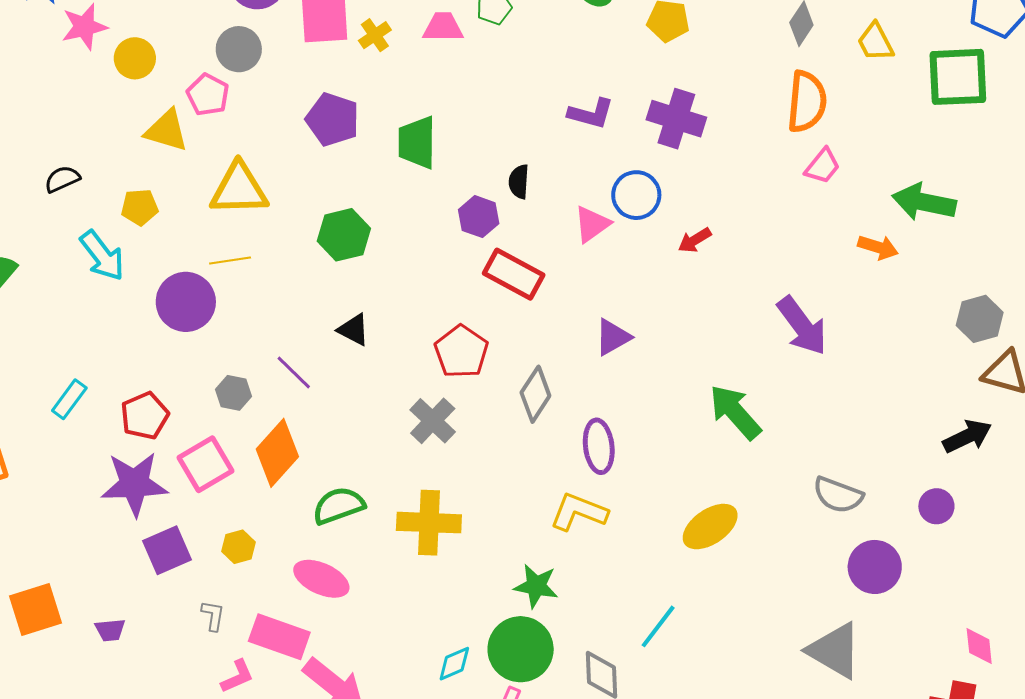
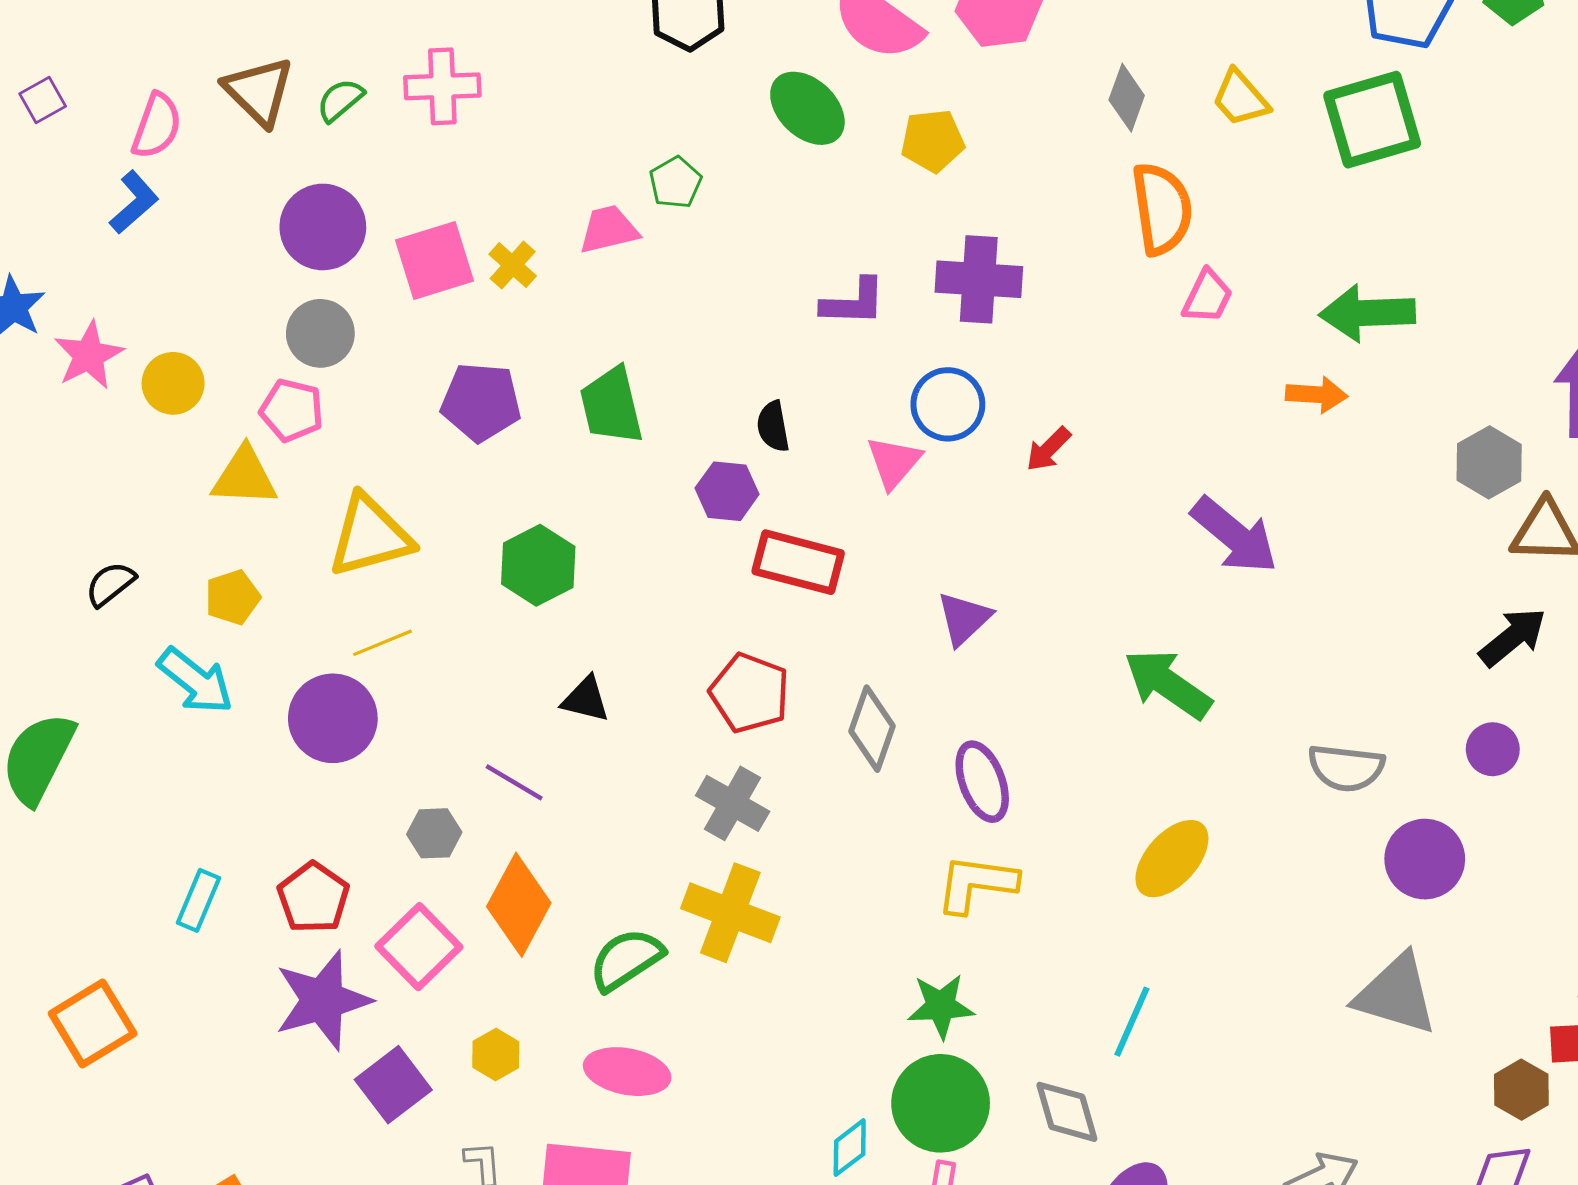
yellow cross: (429, 523) -> (730, 913), moved, turned 32

